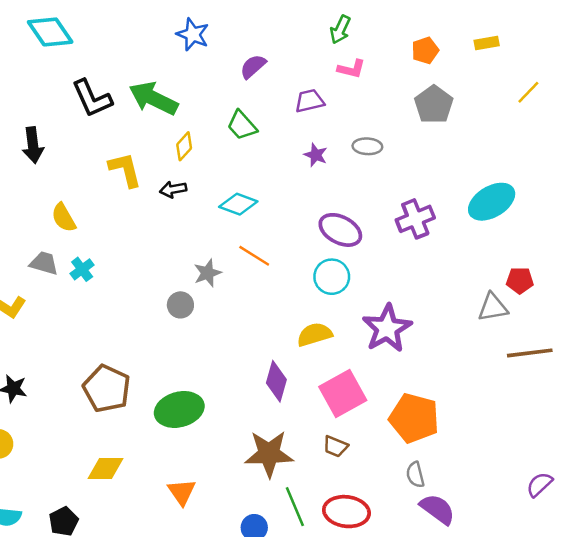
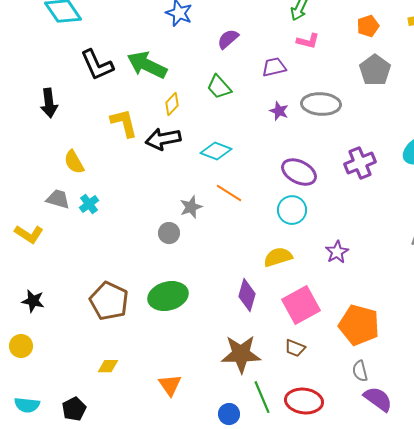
gray ellipse: (367, 146) -> (321, 104), size x1.6
black arrow: (173, 189) -> (163, 139), size x1.6
purple star: (387, 328) -> (337, 252), size x0.6
green ellipse: (179, 409) -> (168, 296), moved
yellow diamond: (105, 469) -> (108, 366), size x0.7

